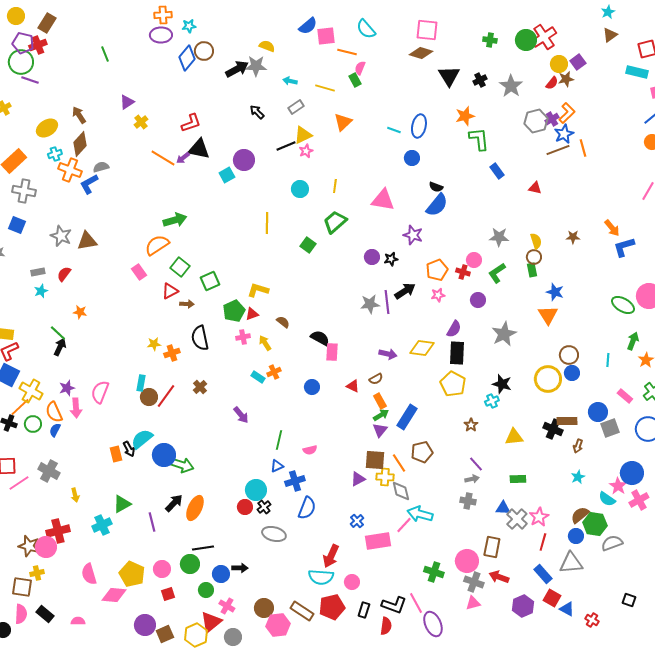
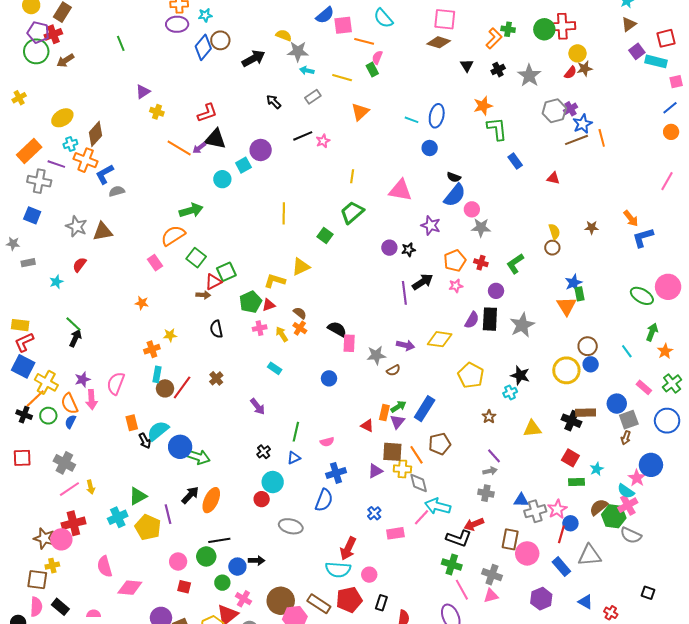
red cross: (544, 37) -> (562, 26), turned 30
purple square: (578, 62) -> (637, 51), moved
gray star: (256, 66) -> (298, 51), moved
black triangle: (449, 76) -> (467, 65), size x0.6
purple line: (30, 80) -> (56, 164), moved
orange L-shape: (567, 113) -> (494, 38), moved
brown arrow: (79, 115) -> (65, 60), moved, turned -90
yellow cross: (141, 122) -> (157, 112), turned -32
yellow triangle: (303, 135) -> (301, 267), moved
gray semicircle: (101, 167) -> (117, 191), moved
cyan circle: (300, 189) -> (222, 179), moved
gray star: (499, 237) -> (481, 227), moved
pink circle: (474, 260) -> (472, 209), moved
green rectangle: (532, 270) -> (580, 294), moved
gray rectangle: (38, 272) -> (28, 263), moved
red triangle: (170, 291) -> (213, 282), moved
blue star: (555, 292) -> (573, 283), turned 30
gray star: (370, 304) -> (376, 355), moved
orange star: (80, 312) -> (142, 303), moved
black semicircle: (200, 338) -> (216, 329), size x0.7
orange cross: (172, 353) -> (152, 349), moved
black rectangle: (457, 353) -> (490, 319), moved
cyan line: (608, 360) -> (627, 351), turned -40
orange cross: (274, 372) -> (300, 328), moved, turned -32
red triangle: (353, 386) -> (367, 426), moved
orange rectangle: (380, 401) -> (384, 413), moved, turned 42
brown arrow: (578, 446) -> (626, 438), moved
orange rectangle: (116, 454) -> (132, 423), moved
green rectangle: (518, 479) -> (576, 482), moved
blue cross: (295, 481) -> (336, 473), moved
pink line: (19, 483) -> (69, 489), moved
pink cross: (639, 500) -> (628, 505), moved
black cross: (264, 507) -> (264, 452), moved
gray cross: (517, 519) -> (535, 511), turned 30
blue circle: (576, 536) -> (570, 523), moved
pink rectangle: (378, 541) -> (395, 533), size x0.7
gray semicircle: (612, 543) -> (631, 535), turned -135
pink circle: (467, 561) -> (527, 553), moved
yellow pentagon: (132, 574) -> (148, 527), moved
red arrow: (499, 577) -> (474, 524), moved, turned -42
red square: (168, 594) -> (184, 587), turned 32
red square: (552, 598) -> (570, 458), moved
pink line: (416, 603) -> (462, 590), moved
black L-shape: (394, 605) -> (459, 538), moved
brown circle: (264, 608) -> (281, 601), size x1.4

